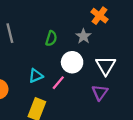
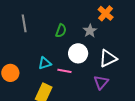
white triangle: (106, 66) -> (108, 58), turned 30
pink line: (58, 83) -> (64, 71), turned 56

